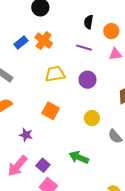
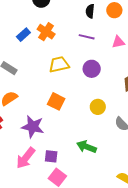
orange circle: (111, 31) -> (114, 10), moved
purple star: (26, 135) -> (33, 127), size x1.6
purple square: (43, 165) -> (51, 156), turned -32

